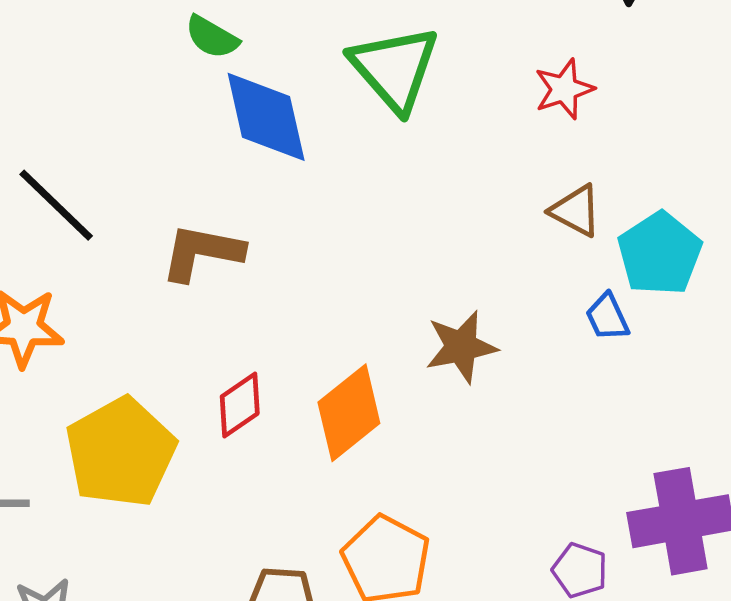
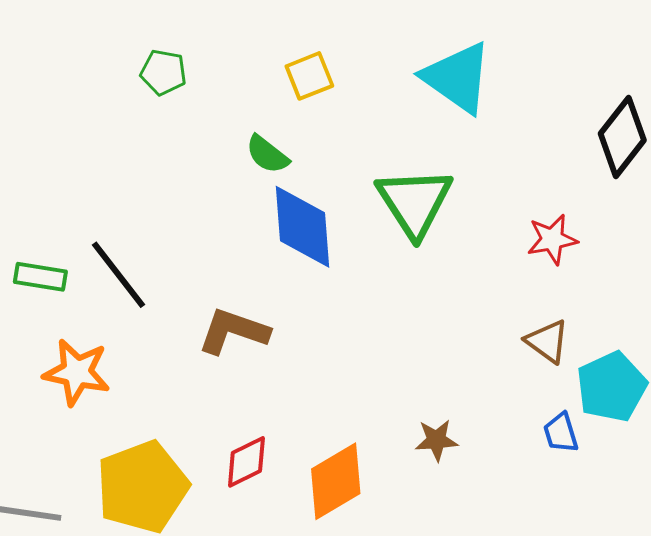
brown star: (461, 347) -> (436, 440), size x0.7

